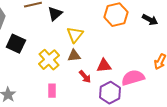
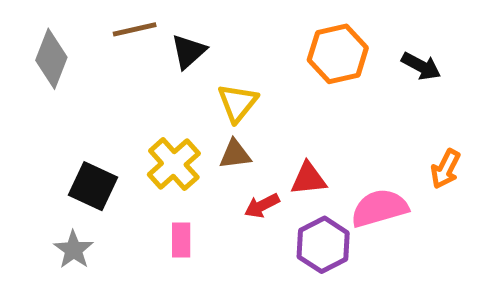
black square: (16, 44) -> (93, 186), moved
red arrow: (85, 77) -> (262, 206), turned 104

